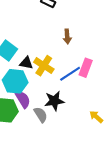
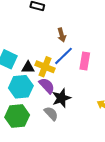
blue line: (70, 74) -> (64, 56), moved
purple semicircle: (23, 99) -> (47, 86), moved

